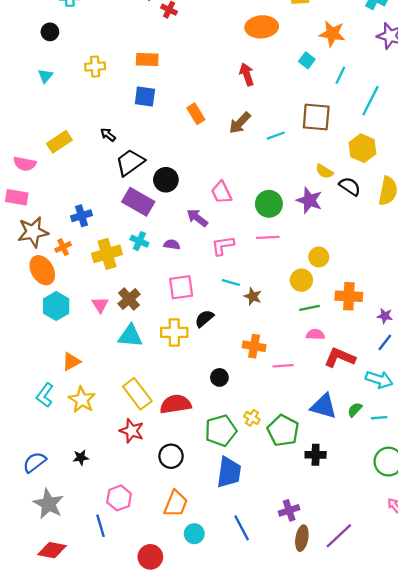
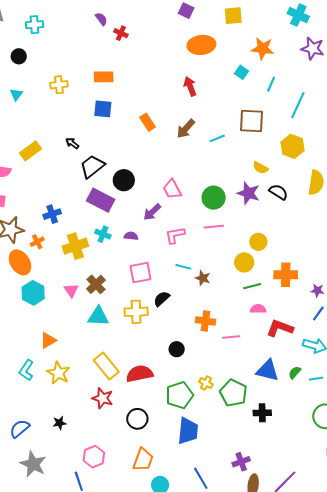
black semicircle: (350, 186) -> (278, 192), moved
purple arrow: (197, 218) -> (152, 212), turned -78

